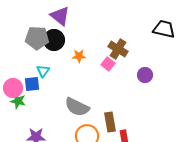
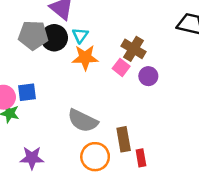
orange star: (79, 56) -> (85, 58), size x1.5
cyan triangle: (43, 71) -> (80, 35), moved
purple circle: (145, 75) -> (148, 76), moved

